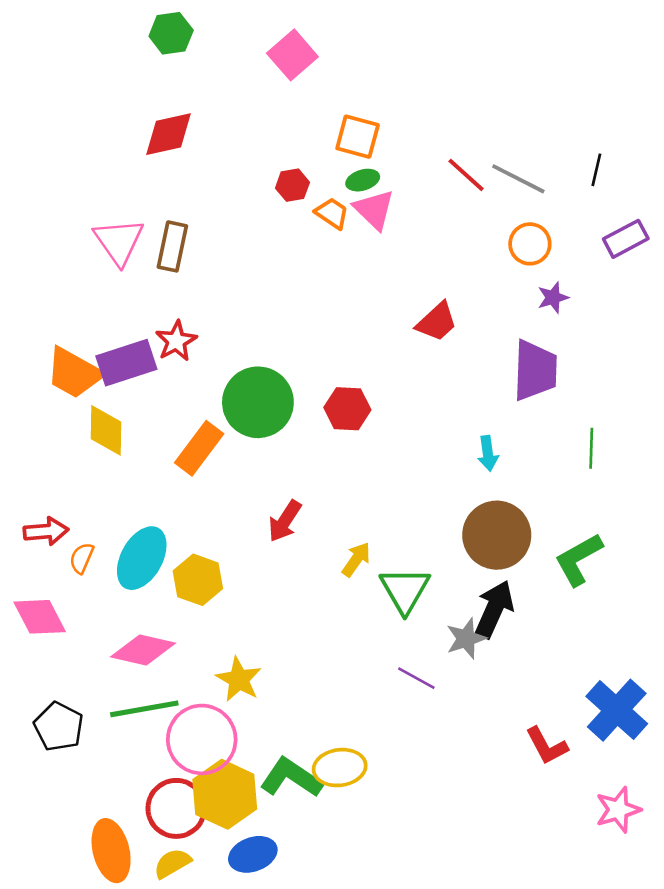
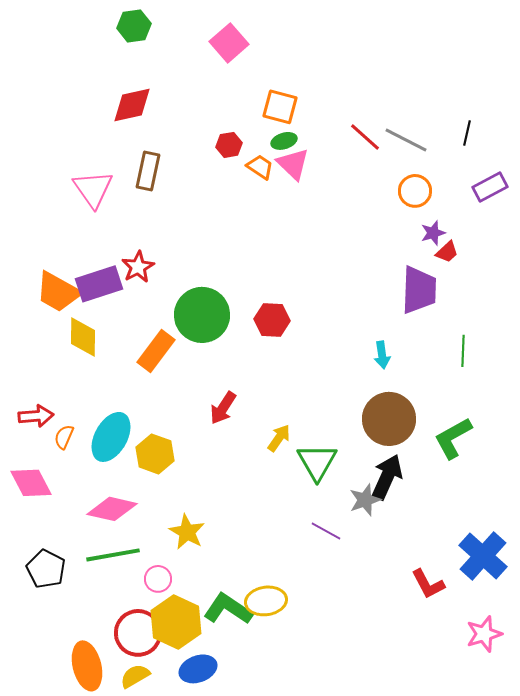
brown rectangle: (172, 246) -> (148, 171), moved
red trapezoid: (437, 322) -> (447, 252), moved, size x0.7
pink circle: (202, 739) -> (158, 579), size x0.5

